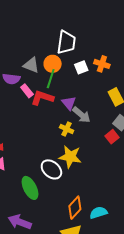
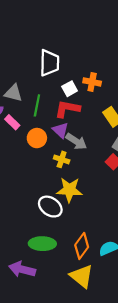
orange circle: (53, 64) -> (37, 138), moved
red L-shape: (42, 98) -> (67, 109), moved
green ellipse: (30, 188) -> (42, 244), moved, turned -55

